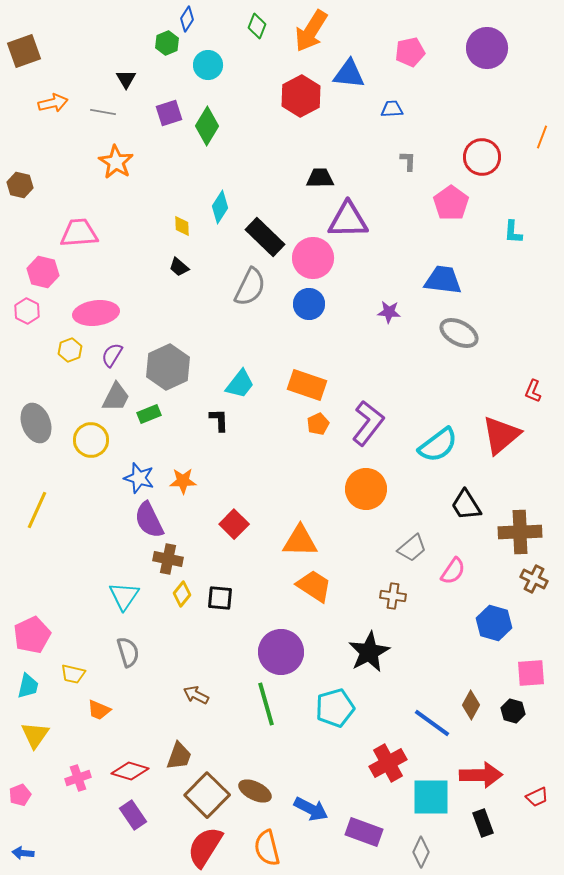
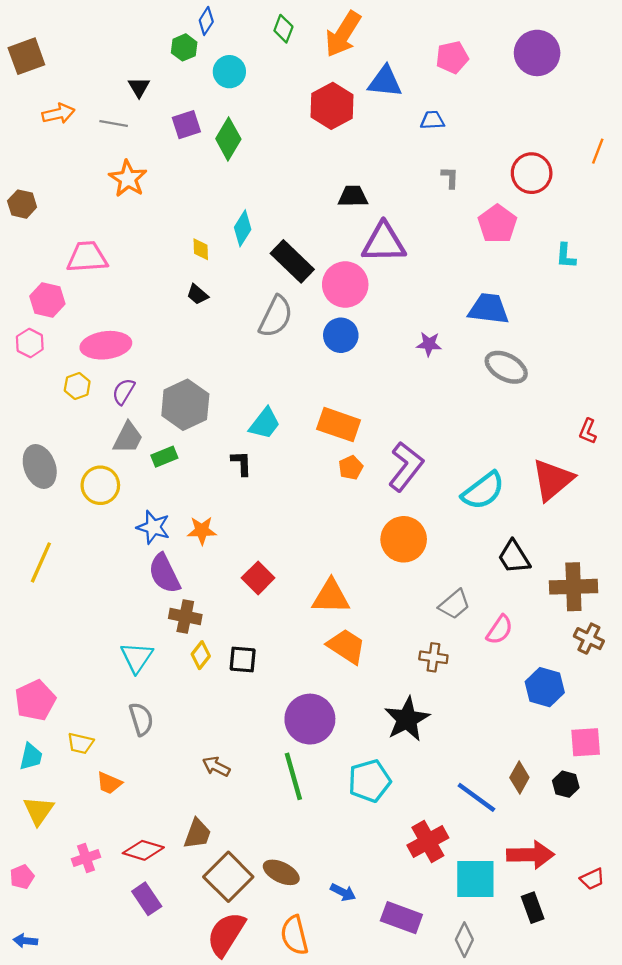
blue arrow: (311, 809) -> (343, 892), size x0.7

